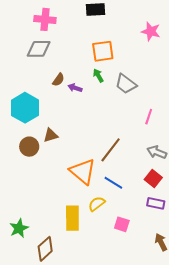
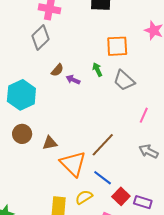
gray diamond: (39, 49) -> (40, 37), turned -50
orange square: (103, 51) -> (117, 46), moved
brown triangle: (51, 135) -> (50, 143), moved
red square: (153, 178) -> (121, 196), moved

